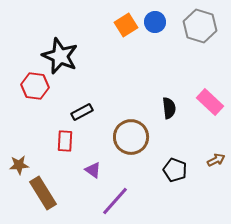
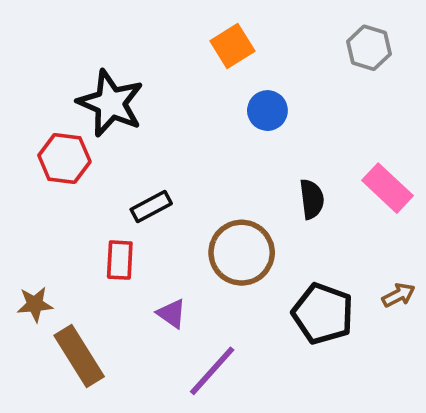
blue circle: (155, 22) -> (267, 111), moved
gray hexagon: (200, 26) -> (369, 48), size x0.7
black pentagon: (175, 170) -> (323, 314), size x1.4

